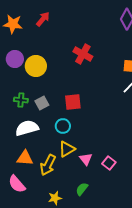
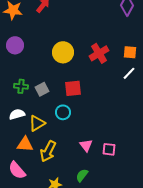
red cross: (83, 54) -> (99, 53), moved, turned 30
yellow circle: (36, 66) -> (63, 52), moved
white semicircle: (27, 128) -> (17, 114), moved, size x0.7
yellow triangle: (67, 149) -> (37, 123), moved
pink square: (109, 163) -> (109, 149), turned -32

